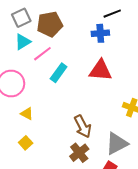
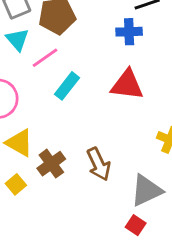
cyan triangle: (23, 42) -> (17, 40), turned -42
yellow triangle: (27, 114) -> (19, 143), size x1.5
brown cross: (79, 153) -> (51, 164), moved

